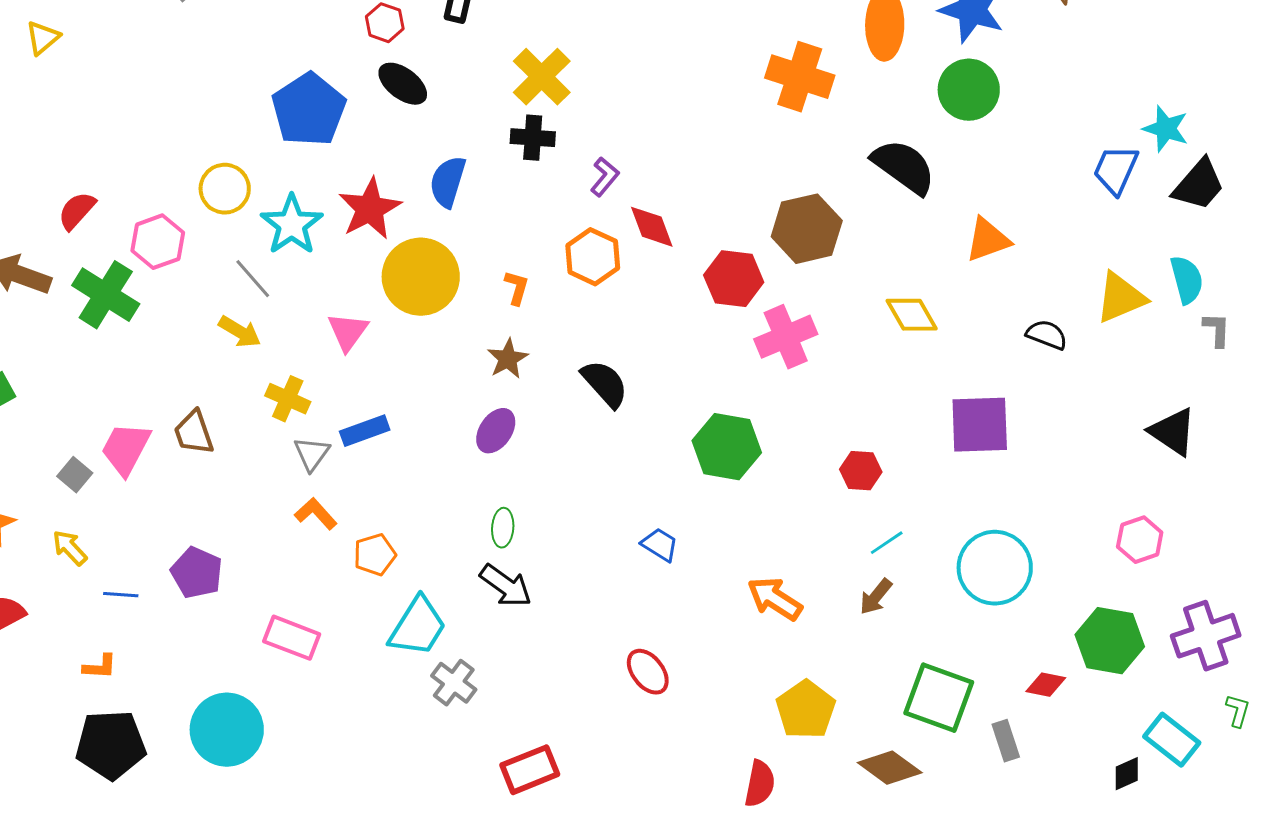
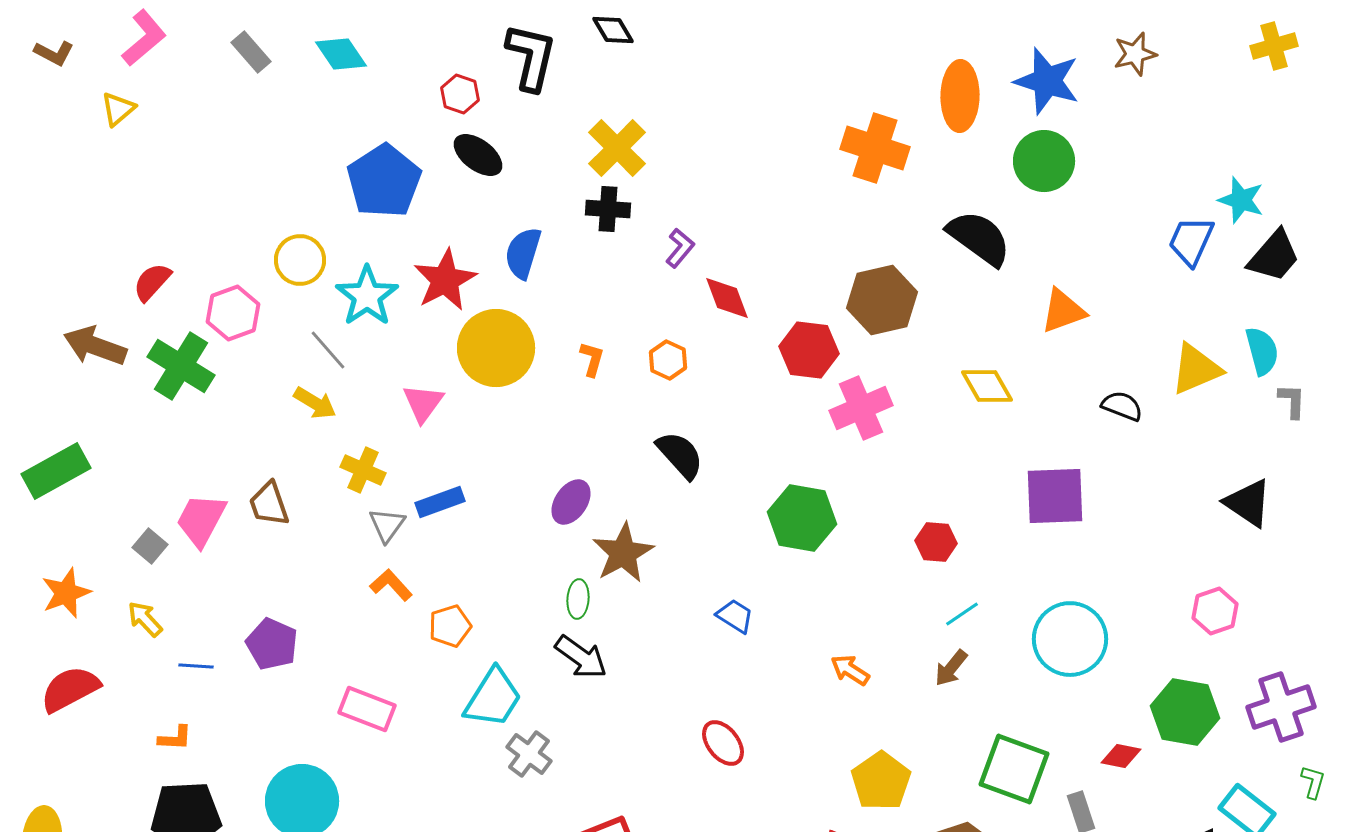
orange hexagon: (593, 257) -> (668, 360), moved, size x0.7
brown star: (508, 359) -> (623, 553), moved, size x1.5
orange arrow: (775, 599) -> (850, 670), size x0.7

